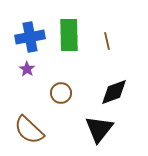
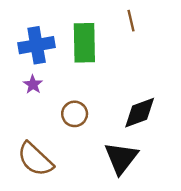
brown line: (107, 41) -> (131, 21), moved

